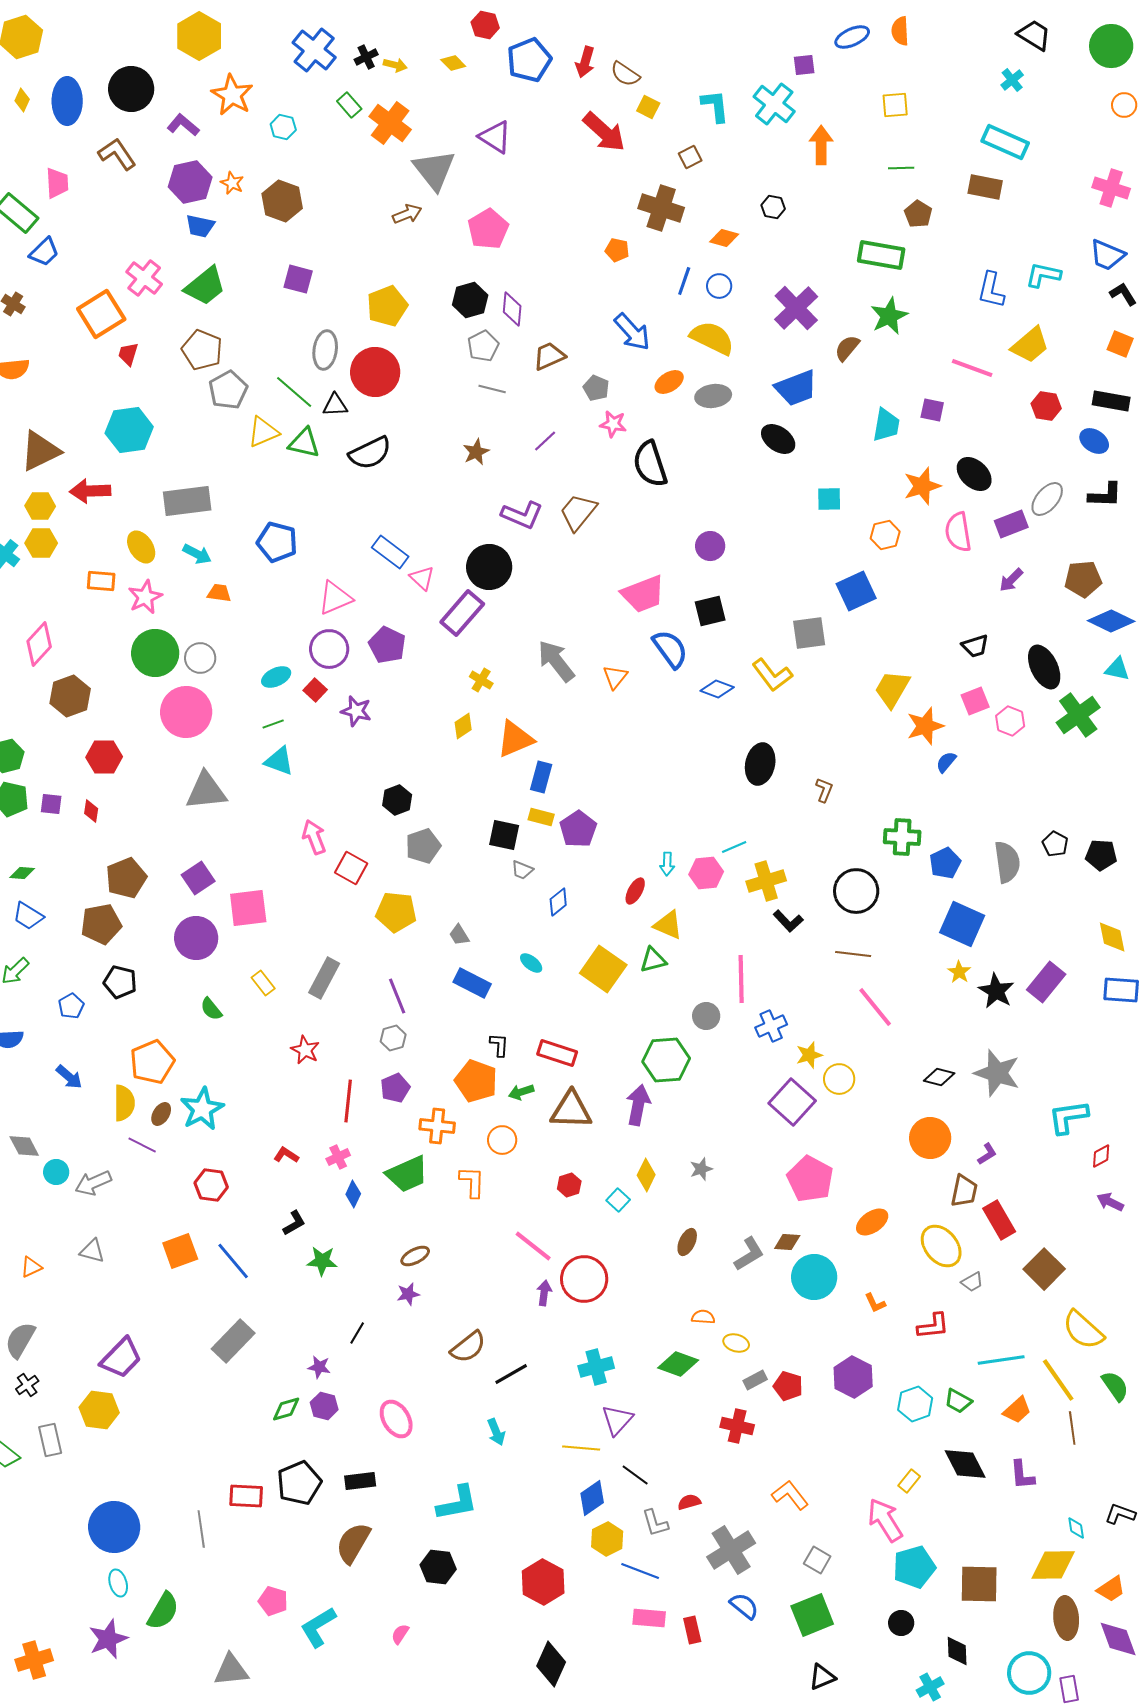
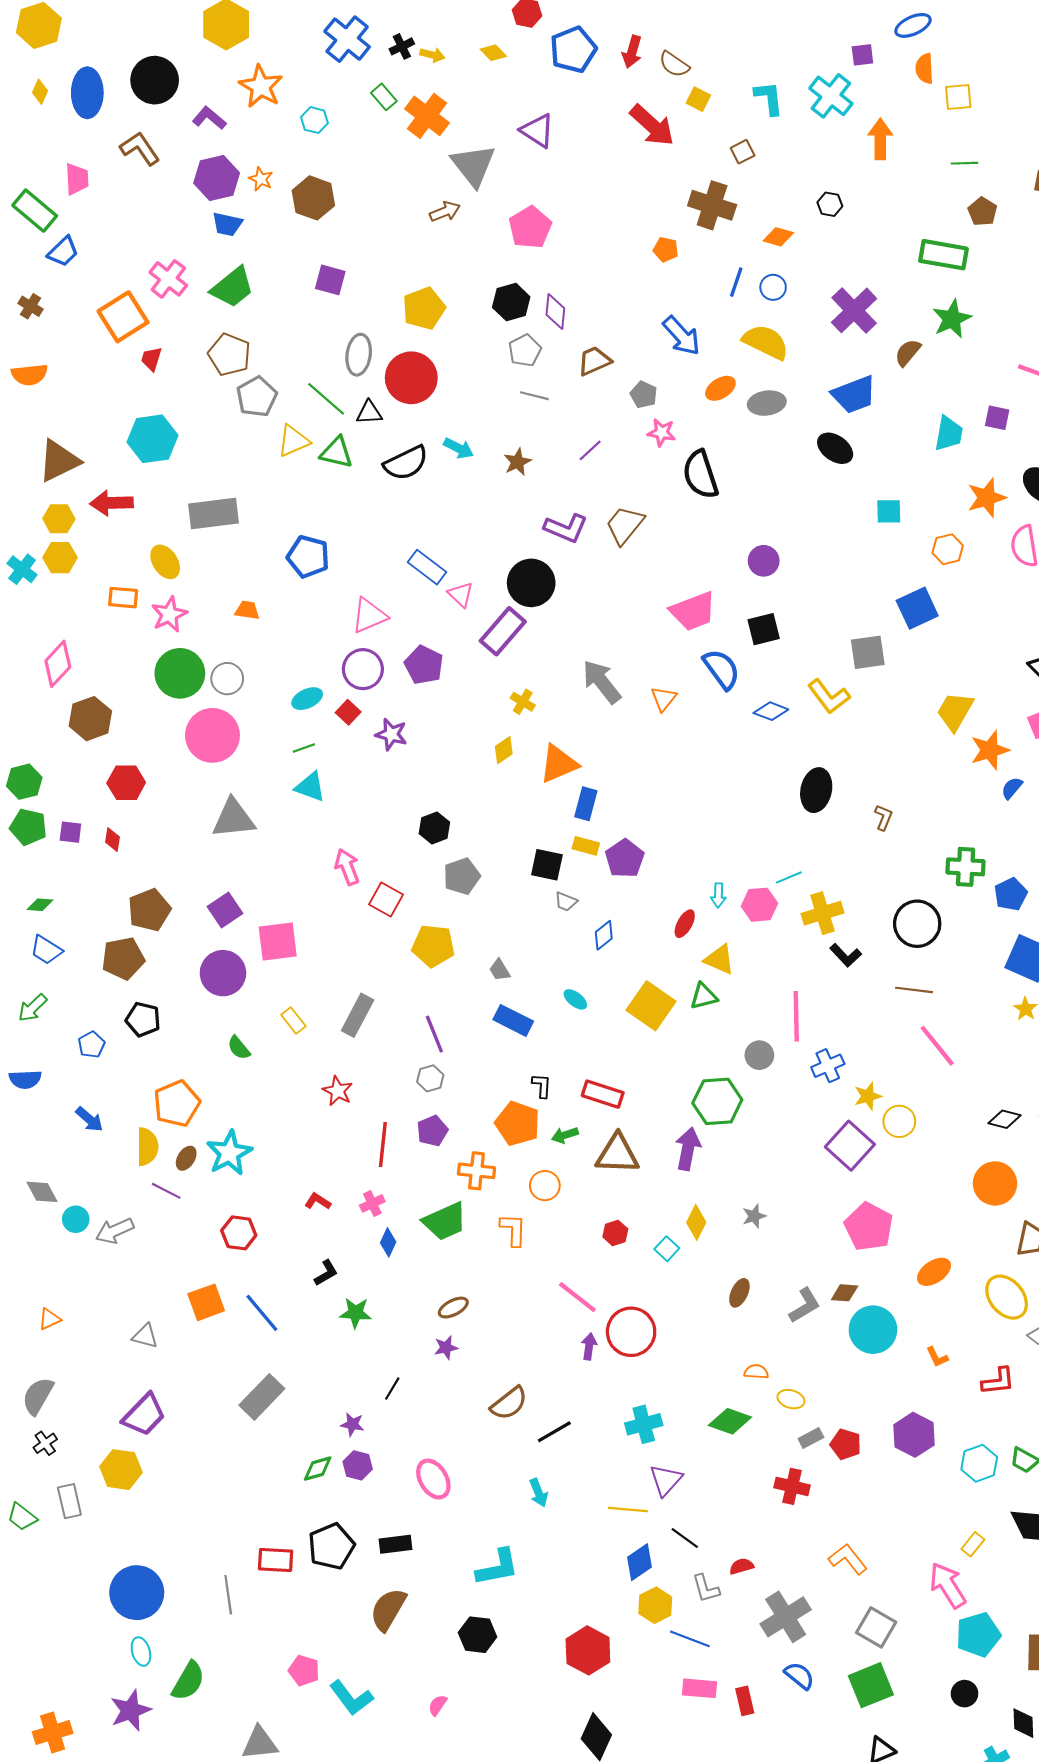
orange semicircle: (900, 31) -> (925, 69), moved
cyan arrow: (197, 554) -> (459, 448), moved
gray triangle: (92, 1251) -> (145, 1336), moved
gray square: (817, 1560) -> (876, 1627), size x1.4
cyan L-shape: (318, 1627) -> (351, 1698), turned -96

